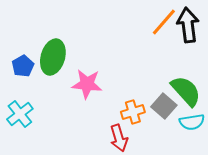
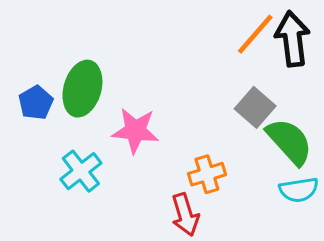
gray square: (164, 106) -> (255, 107), moved
cyan cross: (20, 114) -> (81, 171), moved

